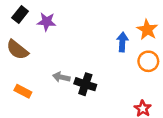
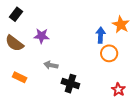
purple star: (47, 22) -> (42, 36), moved
orange circle: (148, 61) -> (109, 53), moved
black cross: (85, 84) -> (70, 84), moved

